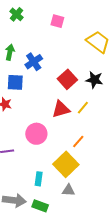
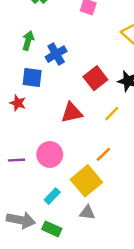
red triangle: (61, 109) -> (72, 113), moved
pink circle: (36, 134) -> (50, 154), moved
cyan rectangle: (39, 179) -> (52, 196), turned 32

